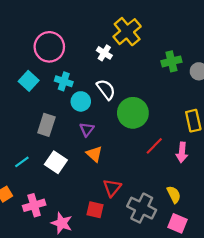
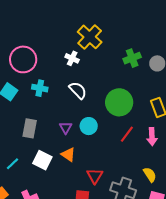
cyan circle: (81, 101) -> (89, 126), moved
green circle: (133, 113) -> (119, 102), moved
orange triangle: (94, 154) -> (68, 154), moved

